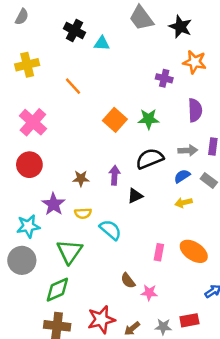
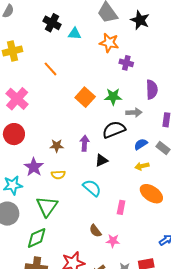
orange star: (195, 62) -> (109, 43), moved
gray arrow: (188, 150) -> (134, 113), moved
cyan semicircle: (110, 230) -> (92, 188), moved
orange ellipse: (194, 251) -> (151, 194), moved

